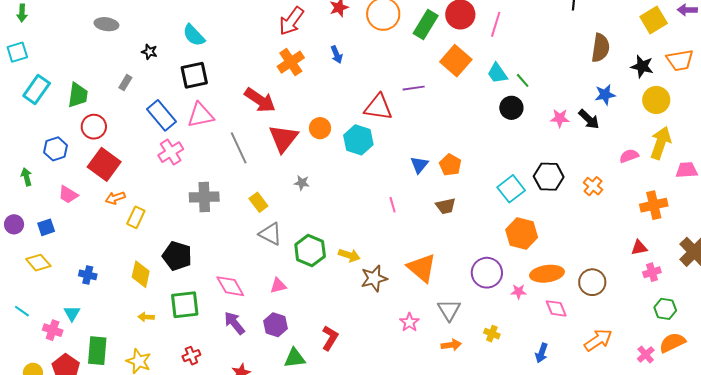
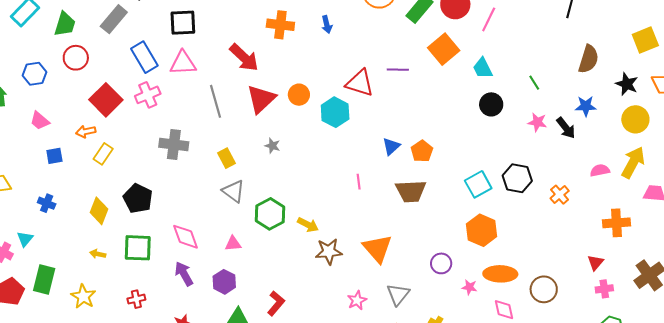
orange cross: (291, 62) -> (280, 25), turned 32
green line: (523, 80) -> (534, 83), moved
gray rectangle: (125, 83) -> (114, 19), size x1.8
red square: (104, 164) -> (106, 100), moved
brown trapezoid: (446, 206) -> (411, 191), size x1.5
blue square: (46, 227) -> (54, 156), moved
red triangle: (639, 248) -> (595, 263), turned -48
purple circle: (487, 273) -> (441, 263), size x0.7

